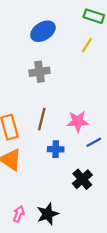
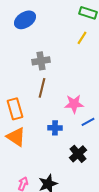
blue ellipse: (43, 31) -> (25, 20), moved
brown line: (42, 119) -> (42, 88), moved

